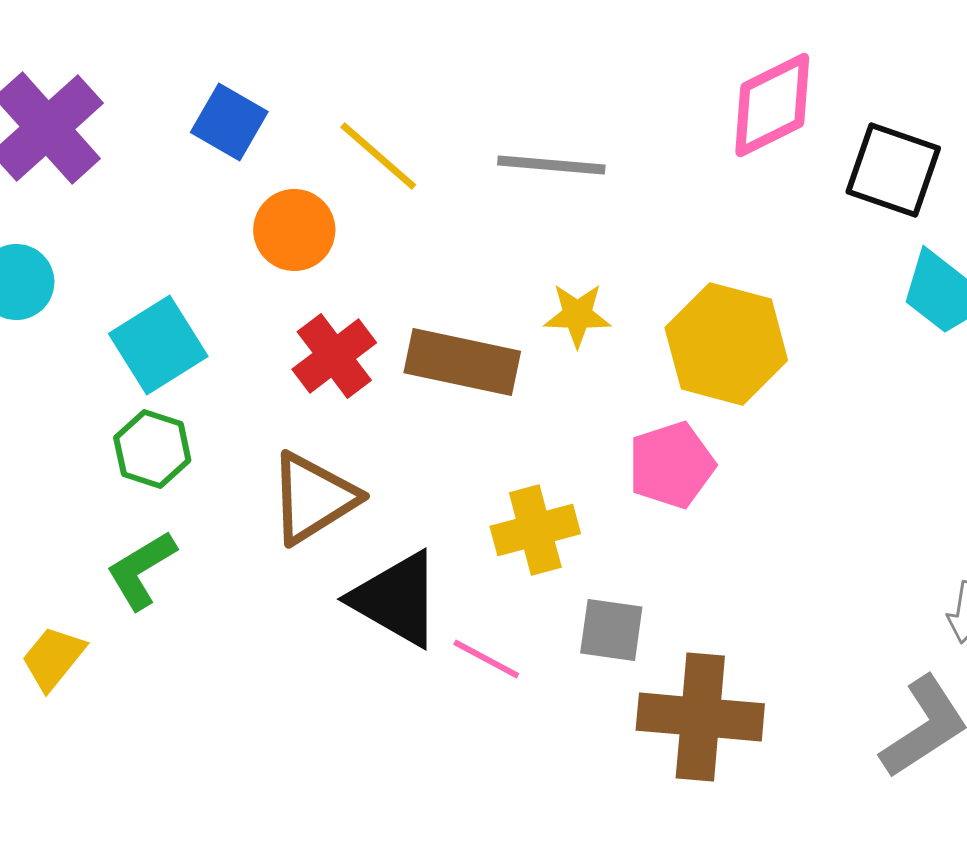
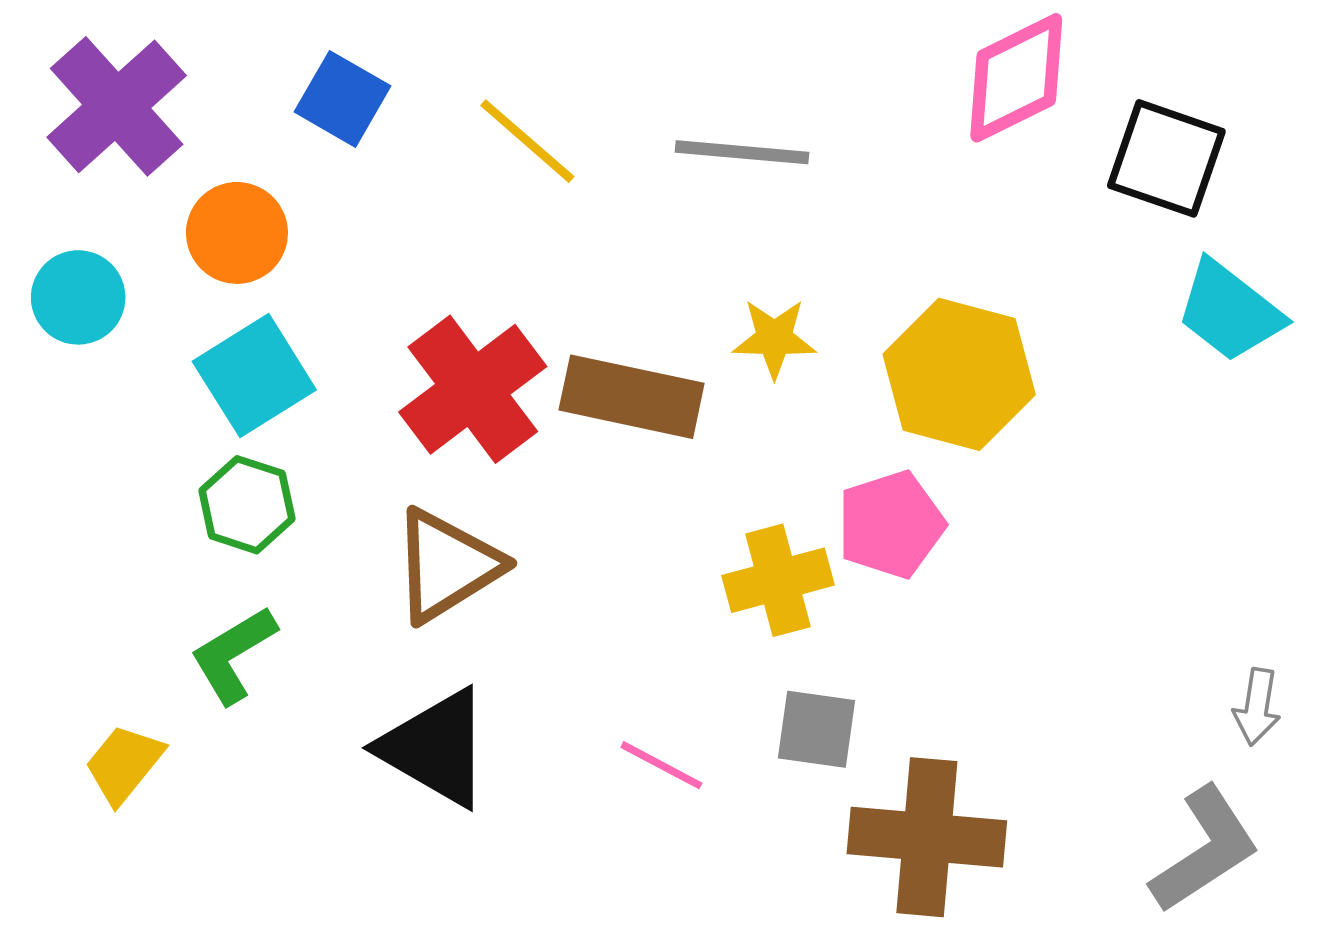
orange circle: (294, 230) -> (237, 233), moved
red cross: (334, 356) -> (473, 389), size x1.4
yellow cross: (535, 530) -> (778, 580), moved
black triangle: (396, 599) -> (436, 748), moved

